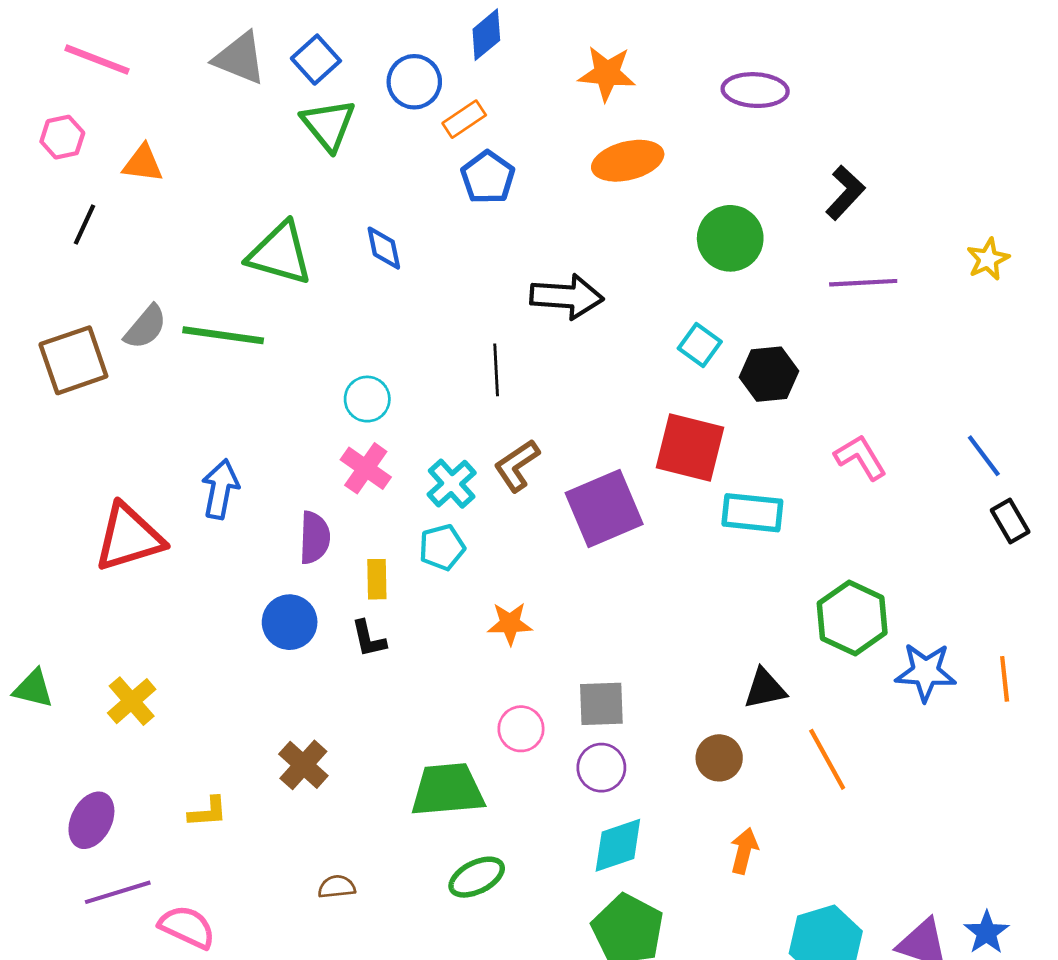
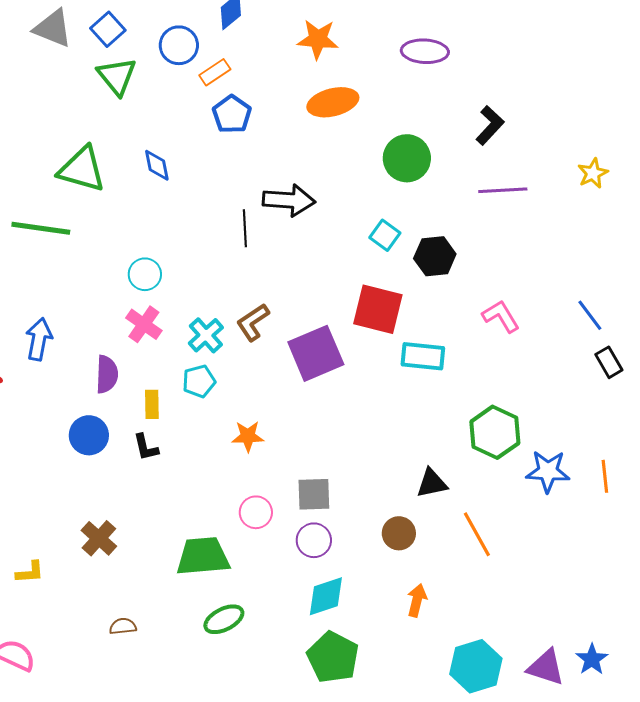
black line: (496, 370) -> (245, 228), moved

